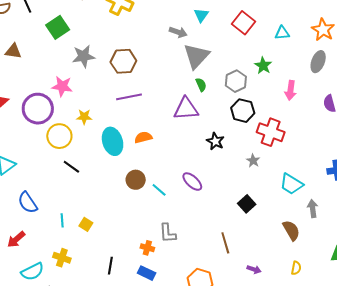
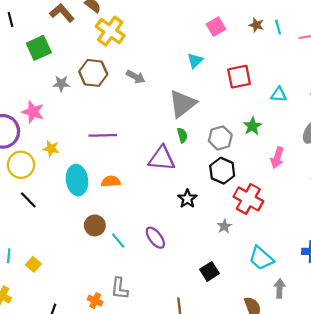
red square: (244, 23) -> (239, 77), turned 30
gray arrow: (178, 32) -> (136, 77), moved
gray star: (84, 56) -> (61, 84), size x0.7
brown hexagon: (123, 61) -> (93, 73), moved

